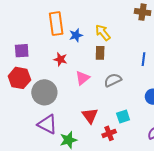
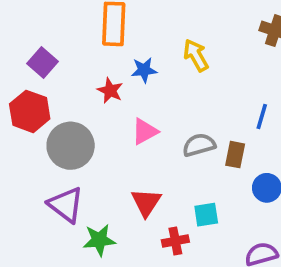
blue star: (76, 35) -> (144, 70), moved
purple square: (22, 51) -> (43, 63), turned 35
brown rectangle: (100, 53) -> (235, 155), moved

